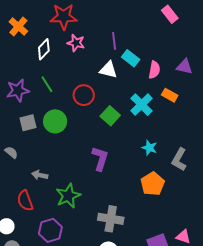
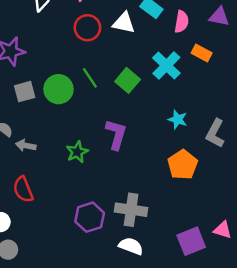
green line: (47, 84) -> (90, 78), moved
red circle: (84, 95) -> (87, 28), moved
gray arrow: (40, 175) -> (26, 146), moved
green star: (68, 196) -> (77, 152), moved, size x0.7
purple hexagon: (50, 230) -> (90, 217), moved

